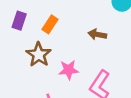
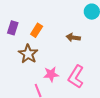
pink star: (69, 70) -> (51, 74), moved

